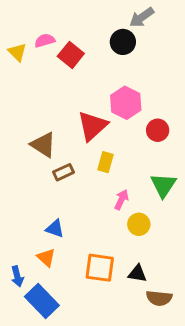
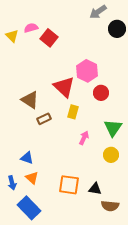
black circle: (123, 42) -> (117, 29), moved
red triangle: (92, 126) -> (64, 87), turned -35
red circle: (158, 130) -> (101, 93), moved
yellow circle: (139, 224) -> (111, 155), moved
blue triangle: (55, 229) -> (27, 158), moved
blue arrow: (17, 276) -> (12, 183), moved

